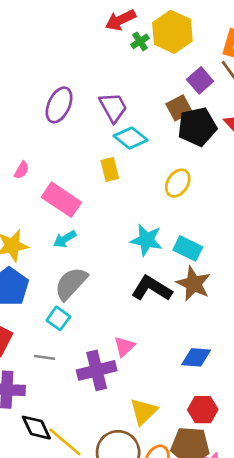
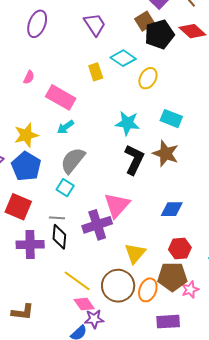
purple ellipse: (59, 105) -> (37, 24), moved
cyan diamond: (131, 138) -> (123, 58), moved
cyan rectangle: (188, 248) -> (171, 119), moved
black L-shape: (152, 288) -> (134, 160), turned 88
pink triangle: (124, 347) -> (117, 205), size x1.6
black diamond: (36, 428) -> (59, 237), moved, turned 35

